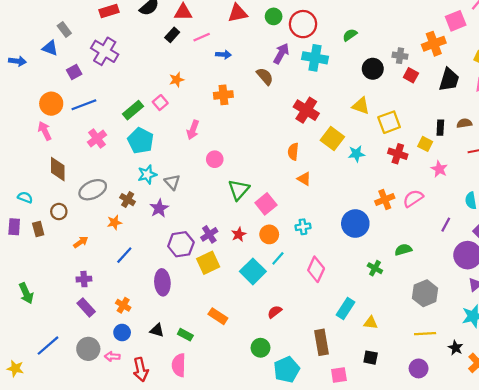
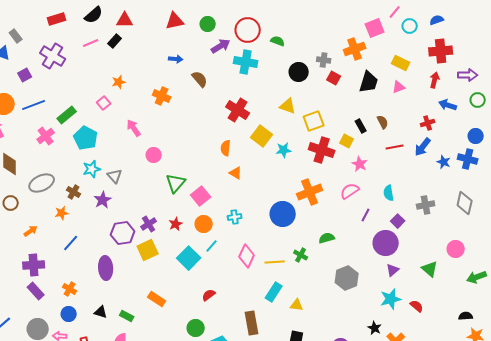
red circle: (303, 24) -> (248, 30), moved
green semicircle: (350, 35) -> (278, 41), turned 56
pink line: (202, 37) -> (91, 43), moved
purple arrow: (281, 53) -> (221, 46), moved, turned 30
blue arrow: (223, 55) -> (176, 59), moved
orange cross: (223, 95) -> (162, 96), turned 30
green rectangle: (133, 110) -> (67, 115), moved
brown semicircle: (464, 123) -> (383, 122), turned 72
black rectangle: (440, 128) -> (361, 126), turned -32
pink arrow: (193, 130) -> (134, 128), turned 126
red cross: (398, 154) -> (322, 150), size x1.4
pink semicircle: (413, 198) -> (350, 191), moved
orange cross: (385, 200) -> (310, 192), size x1.4
purple cross: (84, 279) -> (34, 265), size x1.5
yellow line: (425, 334) -> (275, 262), moved

